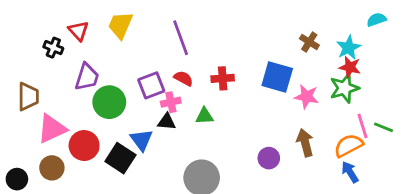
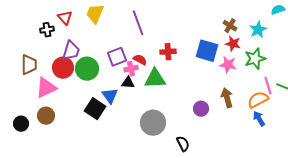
black cross: (53, 48) -> (47, 30), turned -32
red star: (350, 67) -> (233, 44), moved
red semicircle: (183, 78) -> (140, 60), moved
green triangle: (204, 116) -> (155, 79), size x1.6
red circle: (84, 146) -> (63, 68), moved

